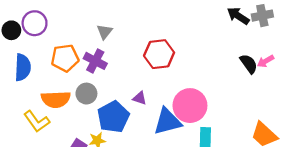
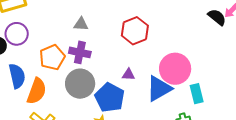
gray triangle: (105, 32) -> (81, 24), turned -49
gray circle: (86, 94) -> (80, 84), size x1.5
orange semicircle: (56, 99) -> (37, 91), moved, turned -52

